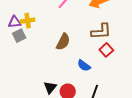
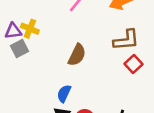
yellow cross: (28, 21) -> (30, 29), turned 32
blue semicircle: (84, 66) -> (64, 94), moved, turned 80

